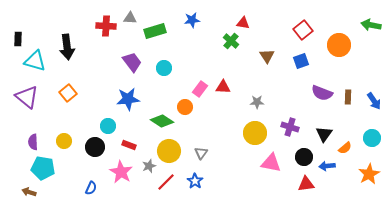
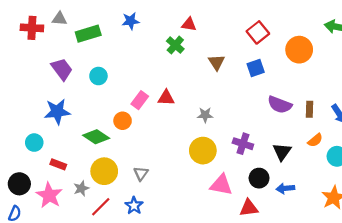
black circle: (95, 147) -> (19, 184), moved
orange semicircle: (345, 148) -> (315, 140), moved
red triangle: (306, 184) -> (249, 208), moved

